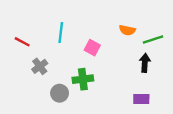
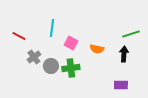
orange semicircle: (127, 30) -> (97, 49), moved
pink square: (92, 48) -> (71, 43), moved
gray circle: (60, 93) -> (51, 66), moved

